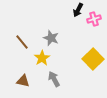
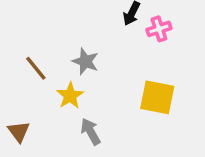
yellow square: (93, 59) -> (157, 97), turned -35
brown triangle: (23, 81) -> (19, 132), moved, turned 40

